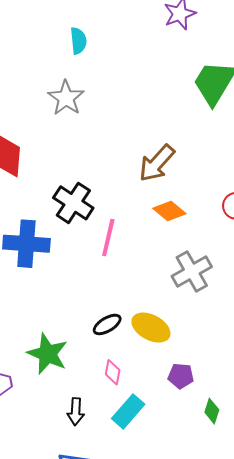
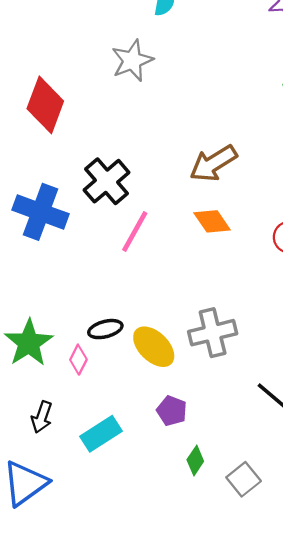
gray cross: (192, 271) -> (213, 333), moved
pink diamond: (113, 372) -> (78, 360), moved

